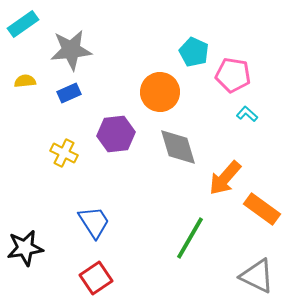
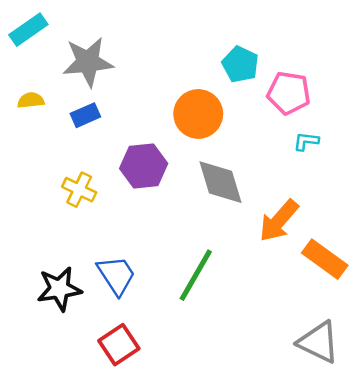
cyan L-shape: (247, 114) -> (306, 141), turned -35
green line: (190, 238) -> (196, 275), moved
black star: (25, 248) -> (59, 289), moved

